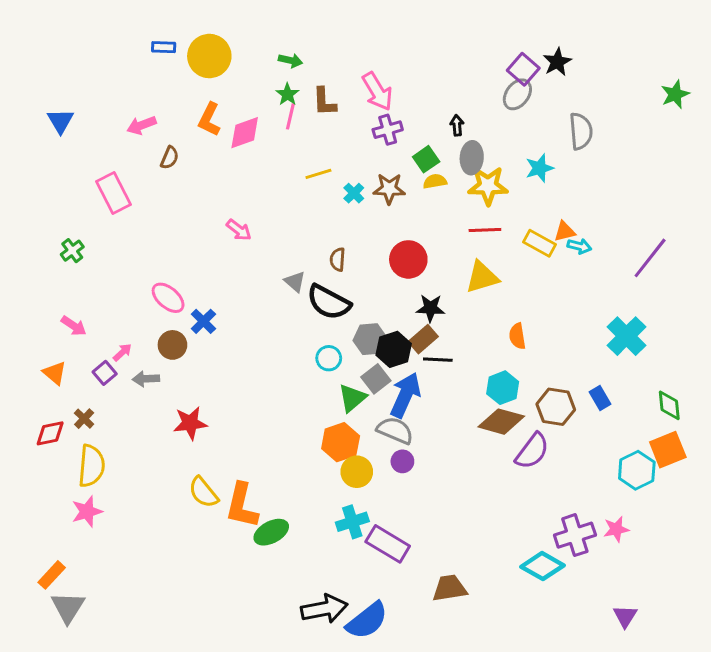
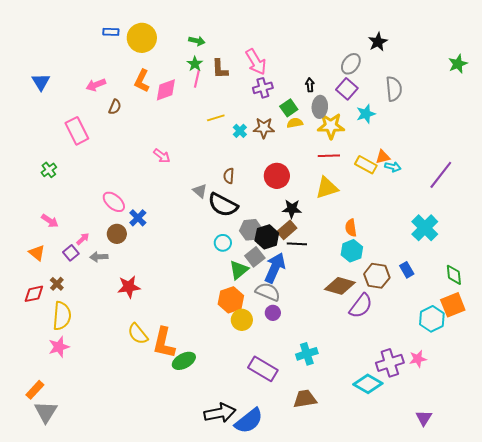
purple square: (523, 69) -> (347, 89), moved
cyan hexagon: (503, 388) -> (352, 251), moved
cyan cross: (352, 522) -> (307, 354), moved

